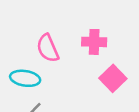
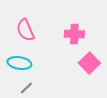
pink semicircle: (48, 48) -> (25, 30), moved

